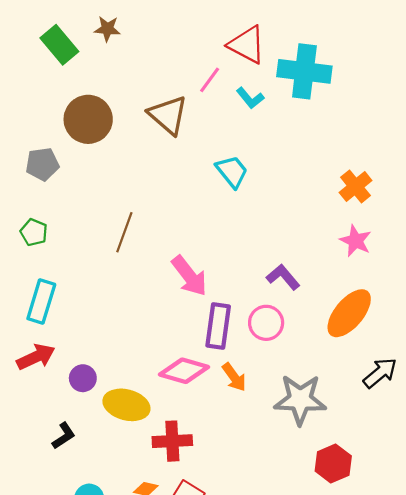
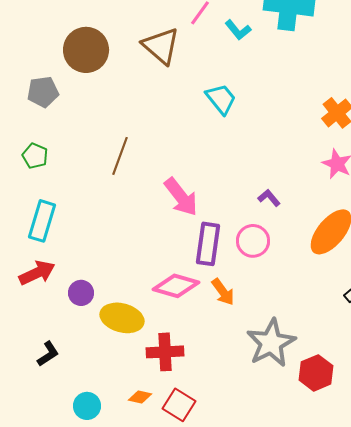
purple L-shape: (283, 277) -> (269, 198), size x0.7
gray star: (300, 400) -> (271, 343), moved, turned -30
black L-shape: (64, 436) -> (48, 354), moved

